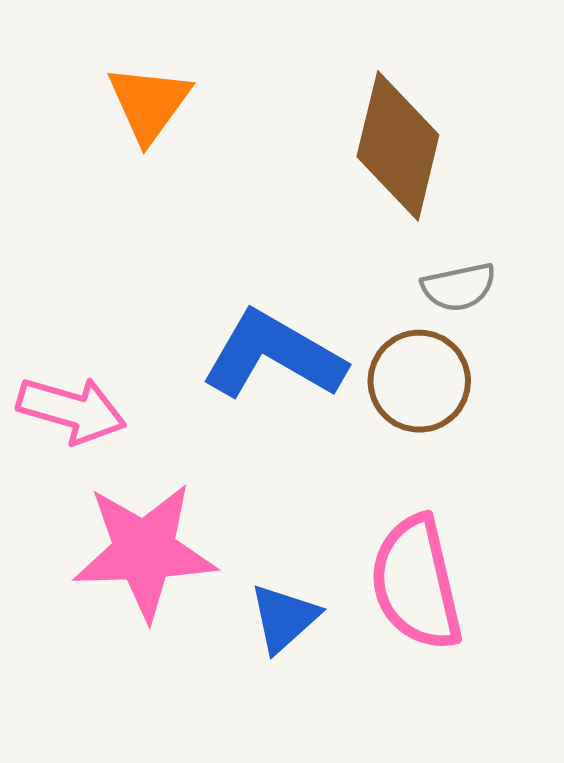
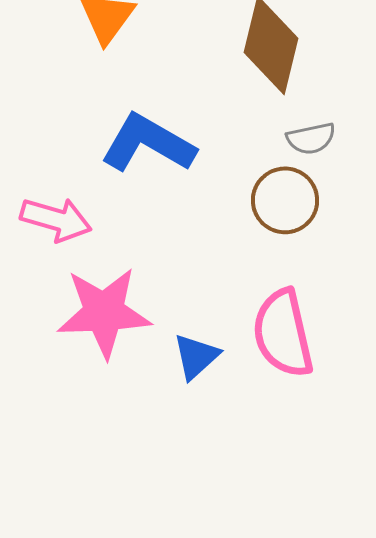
blue L-shape: (273, 355) -> (148, 143), moved

